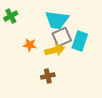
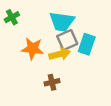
orange star: (30, 45) -> (33, 49), size x1.5

